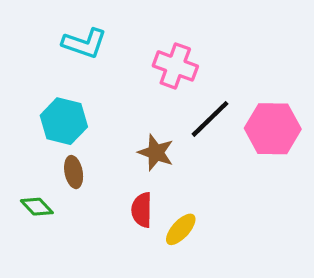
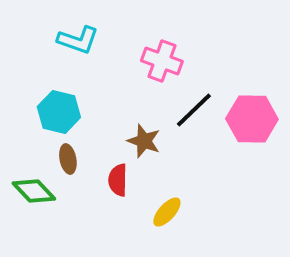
green diamond: (37, 207) -> (34, 191), size x1.4
red semicircle: (142, 210) -> (118, 180), moved

